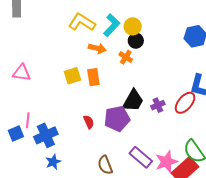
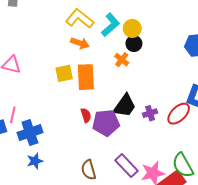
orange arrow: (97, 48) -> (80, 43), moved
orange rectangle: (93, 77) -> (86, 77), size x1.4
red semicircle: (89, 122) -> (86, 115), moved

